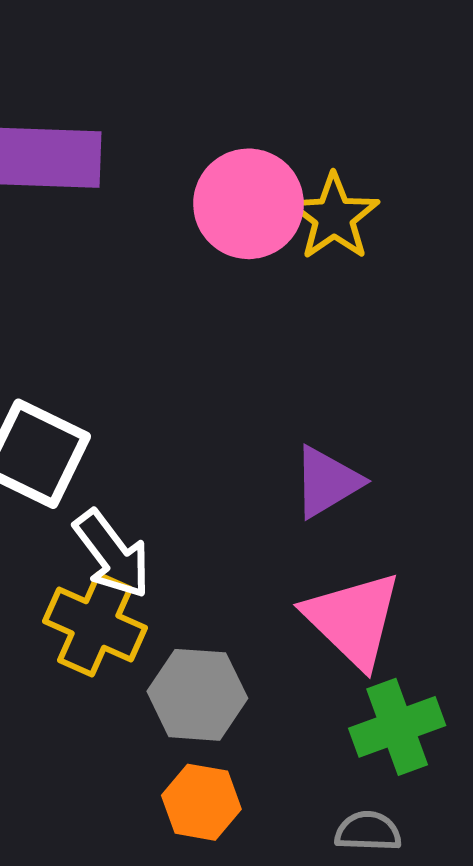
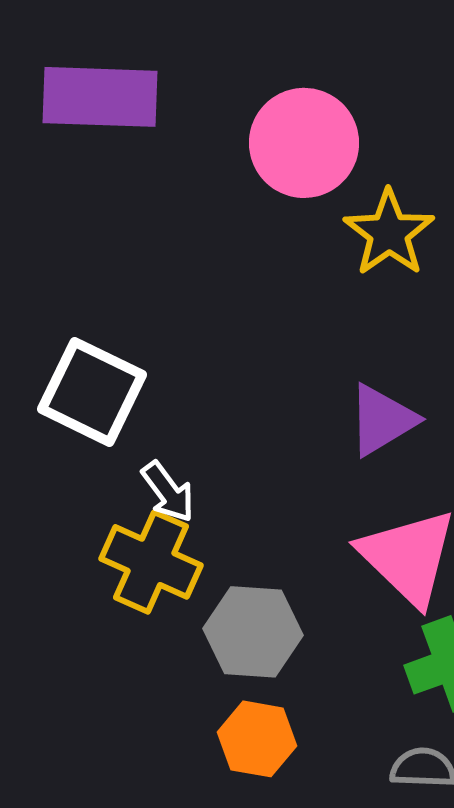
yellow star: (334, 217) -> (389, 233), moved
white arrow: (112, 554) -> (168, 492), size x0.7

